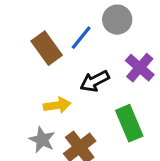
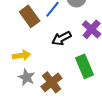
yellow arrow: (57, 105) -> (22, 55), moved

